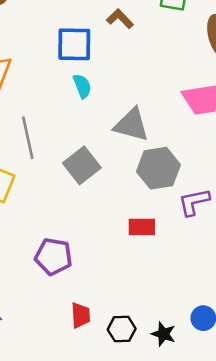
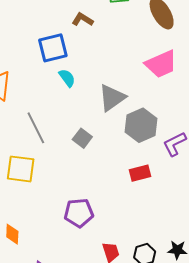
gray triangle: (131, 125) -> (112, 98), turned -36
gray square: (82, 165) -> (82, 138), size x0.7

